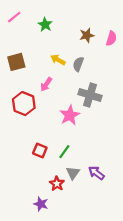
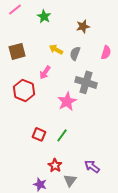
pink semicircle: (111, 38) -> (106, 52), moved
gray triangle: (73, 173) -> (70, 180), moved
purple arrow: (96, 173) -> (92, 166), moved

